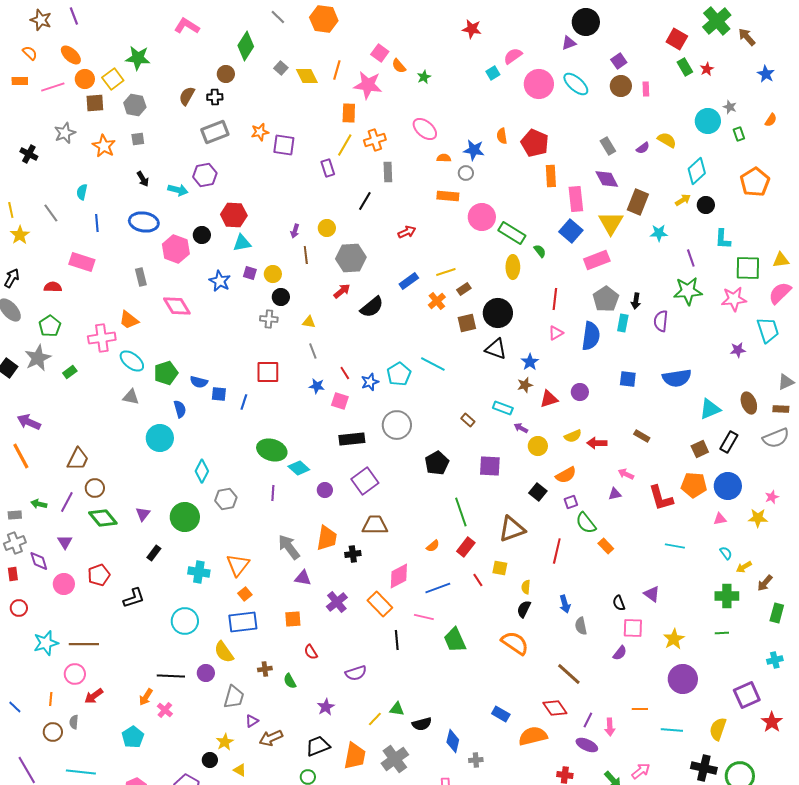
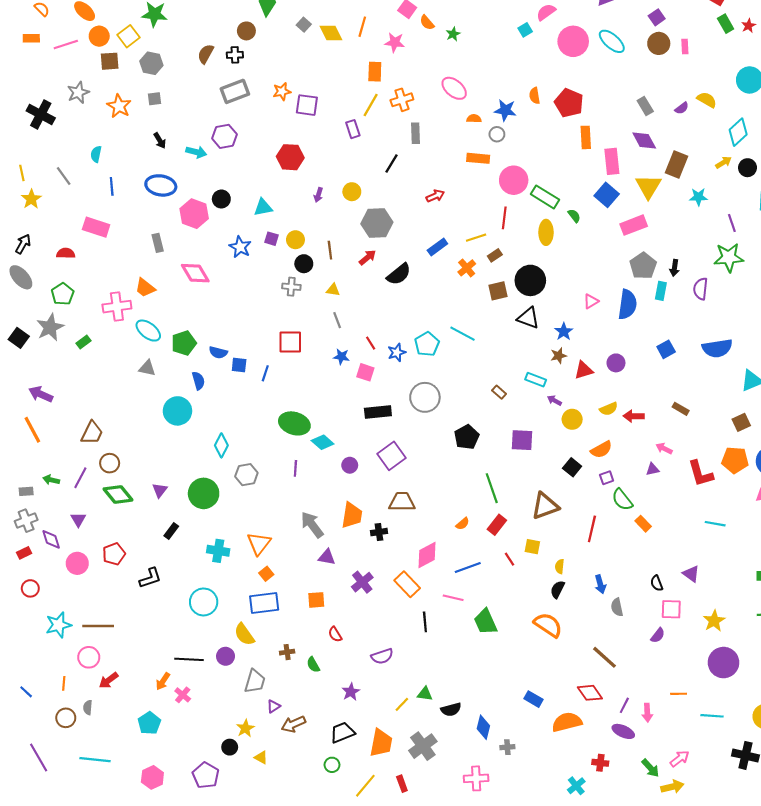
pink star: (368, 85) -> (395, 42), size x0.7
black cross: (29, 154) -> (41, 114), size x1.5
red hexagon: (234, 215) -> (290, 157), moved
brown line: (306, 255) -> (330, 250), moved
red line: (555, 299) -> (504, 218), moved
blue square: (628, 379) -> (666, 349), turned -36
red rectangle: (13, 574) -> (24, 553), turned 72

